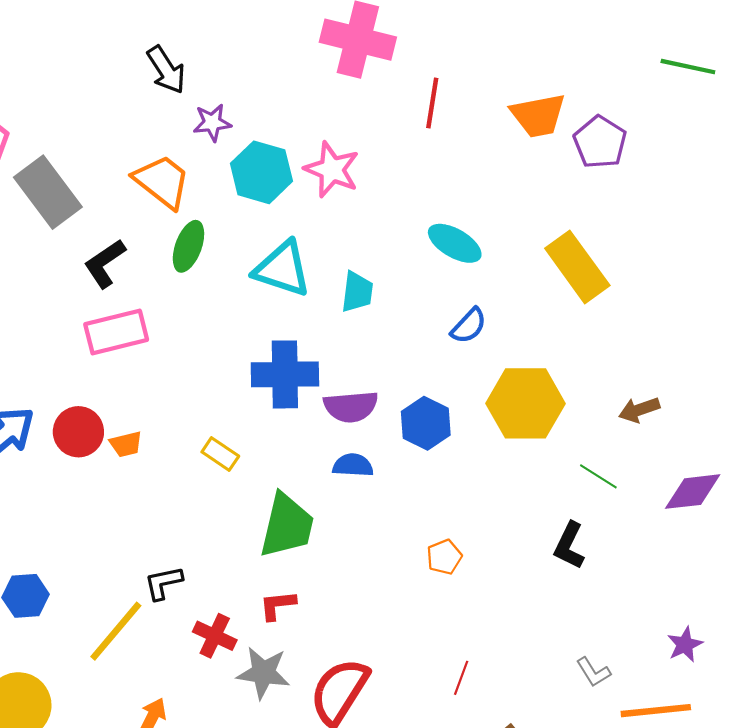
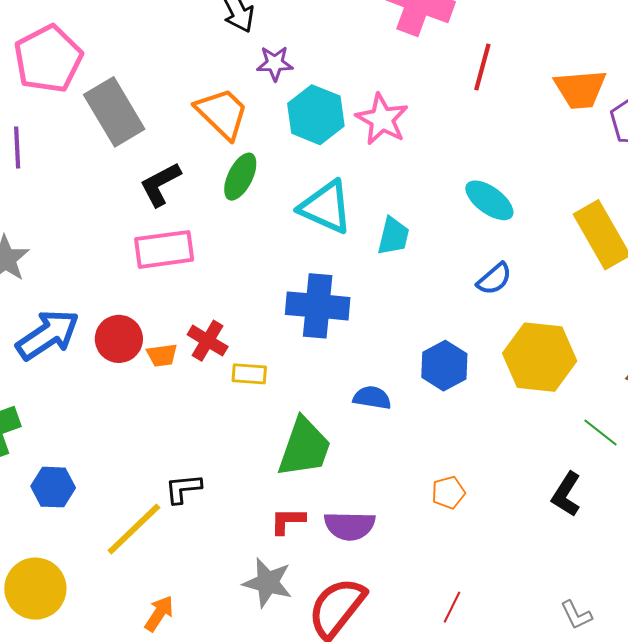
purple semicircle: (351, 407) -> (350, 526), moved
yellow rectangle: (220, 454) -> (249, 374), turned -36
red cross: (215, 636) -> (208, 341), moved

